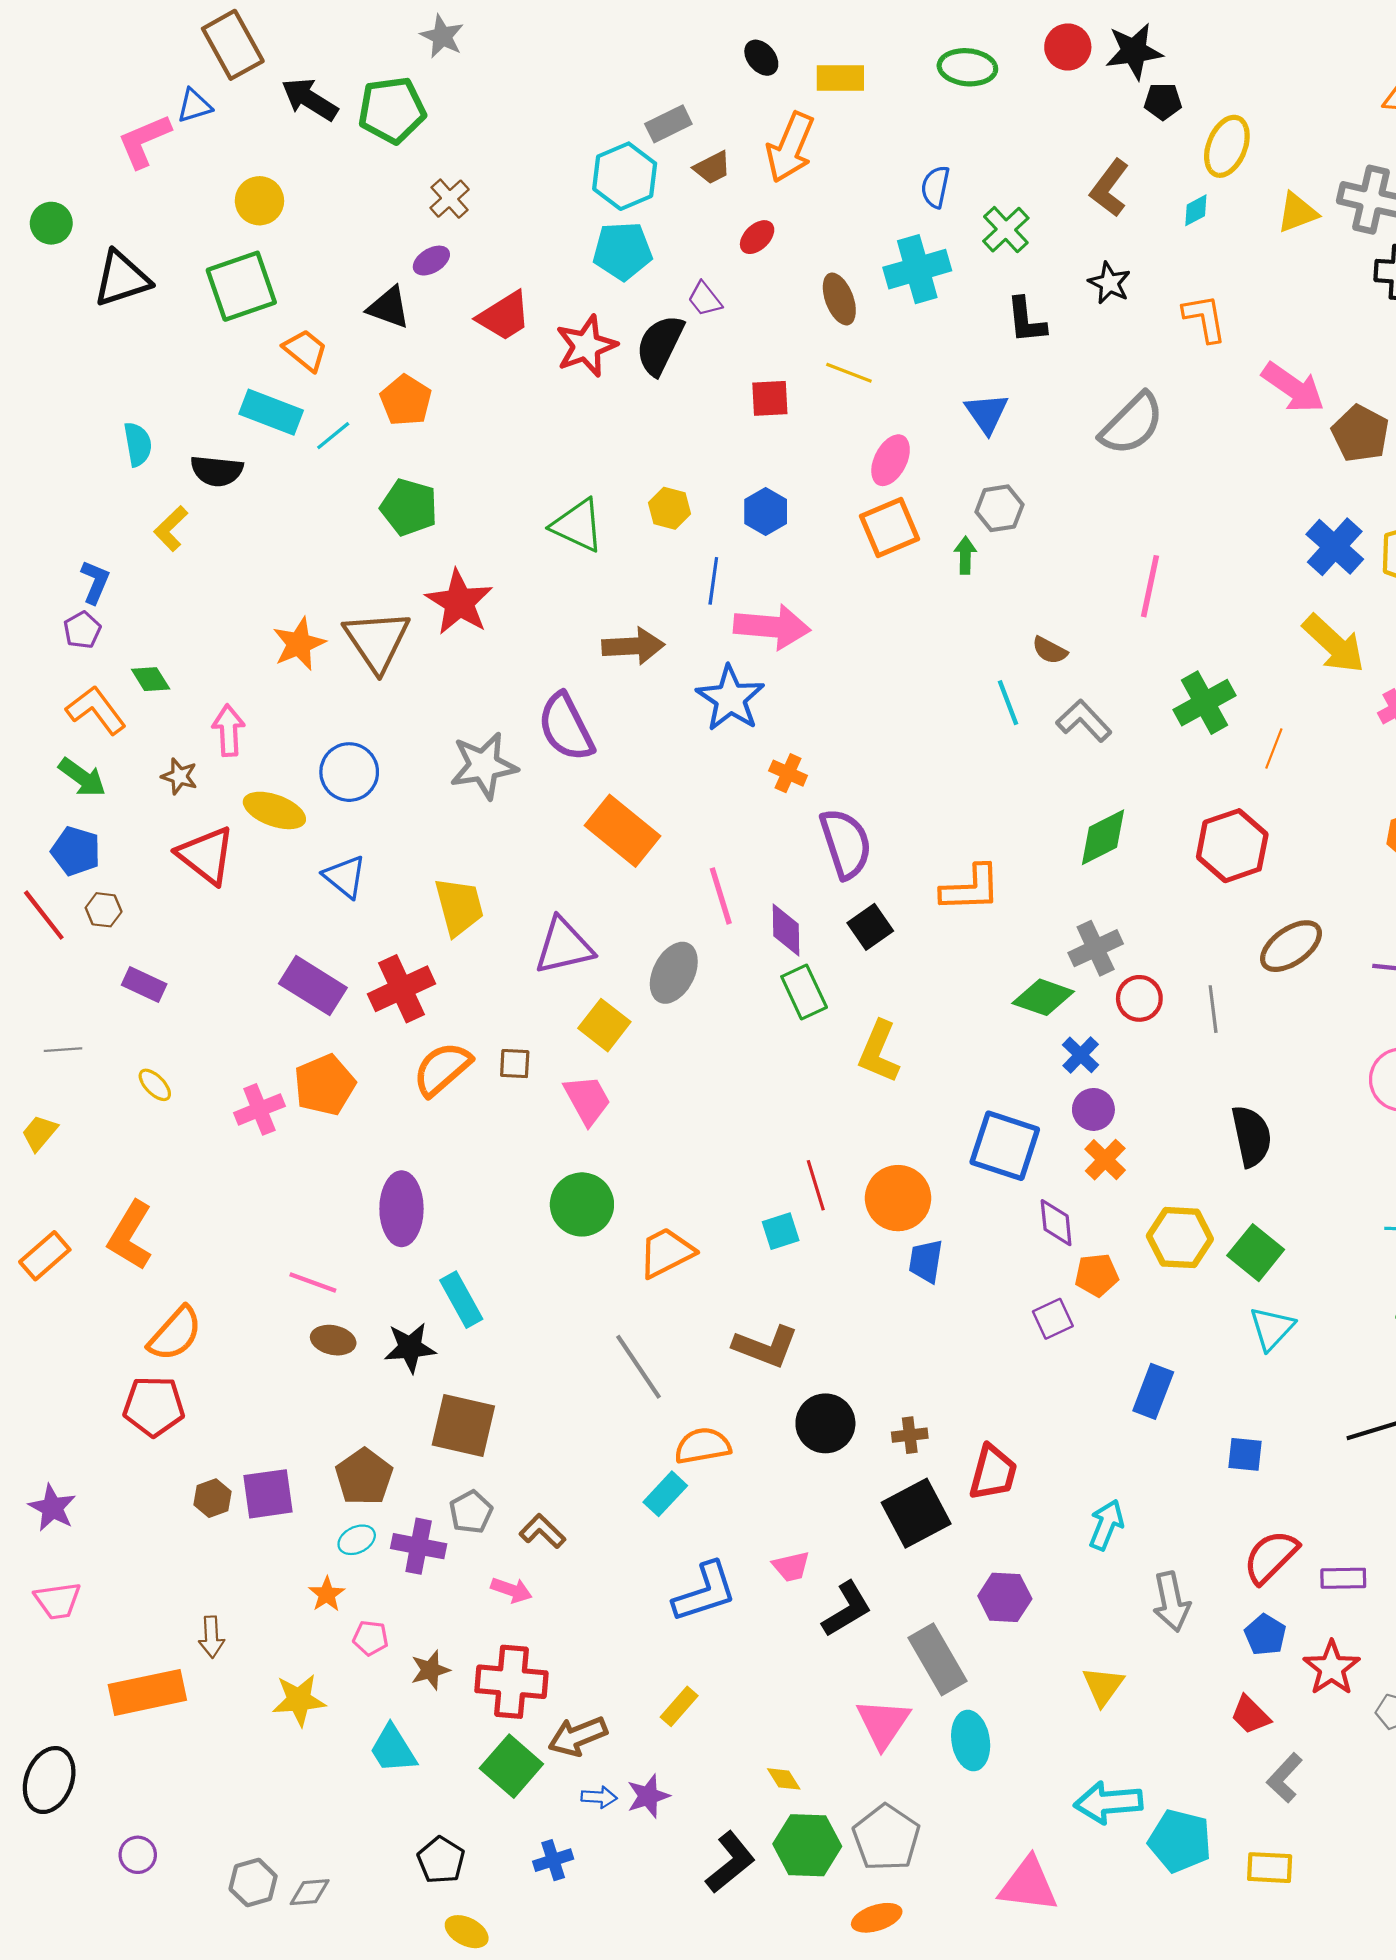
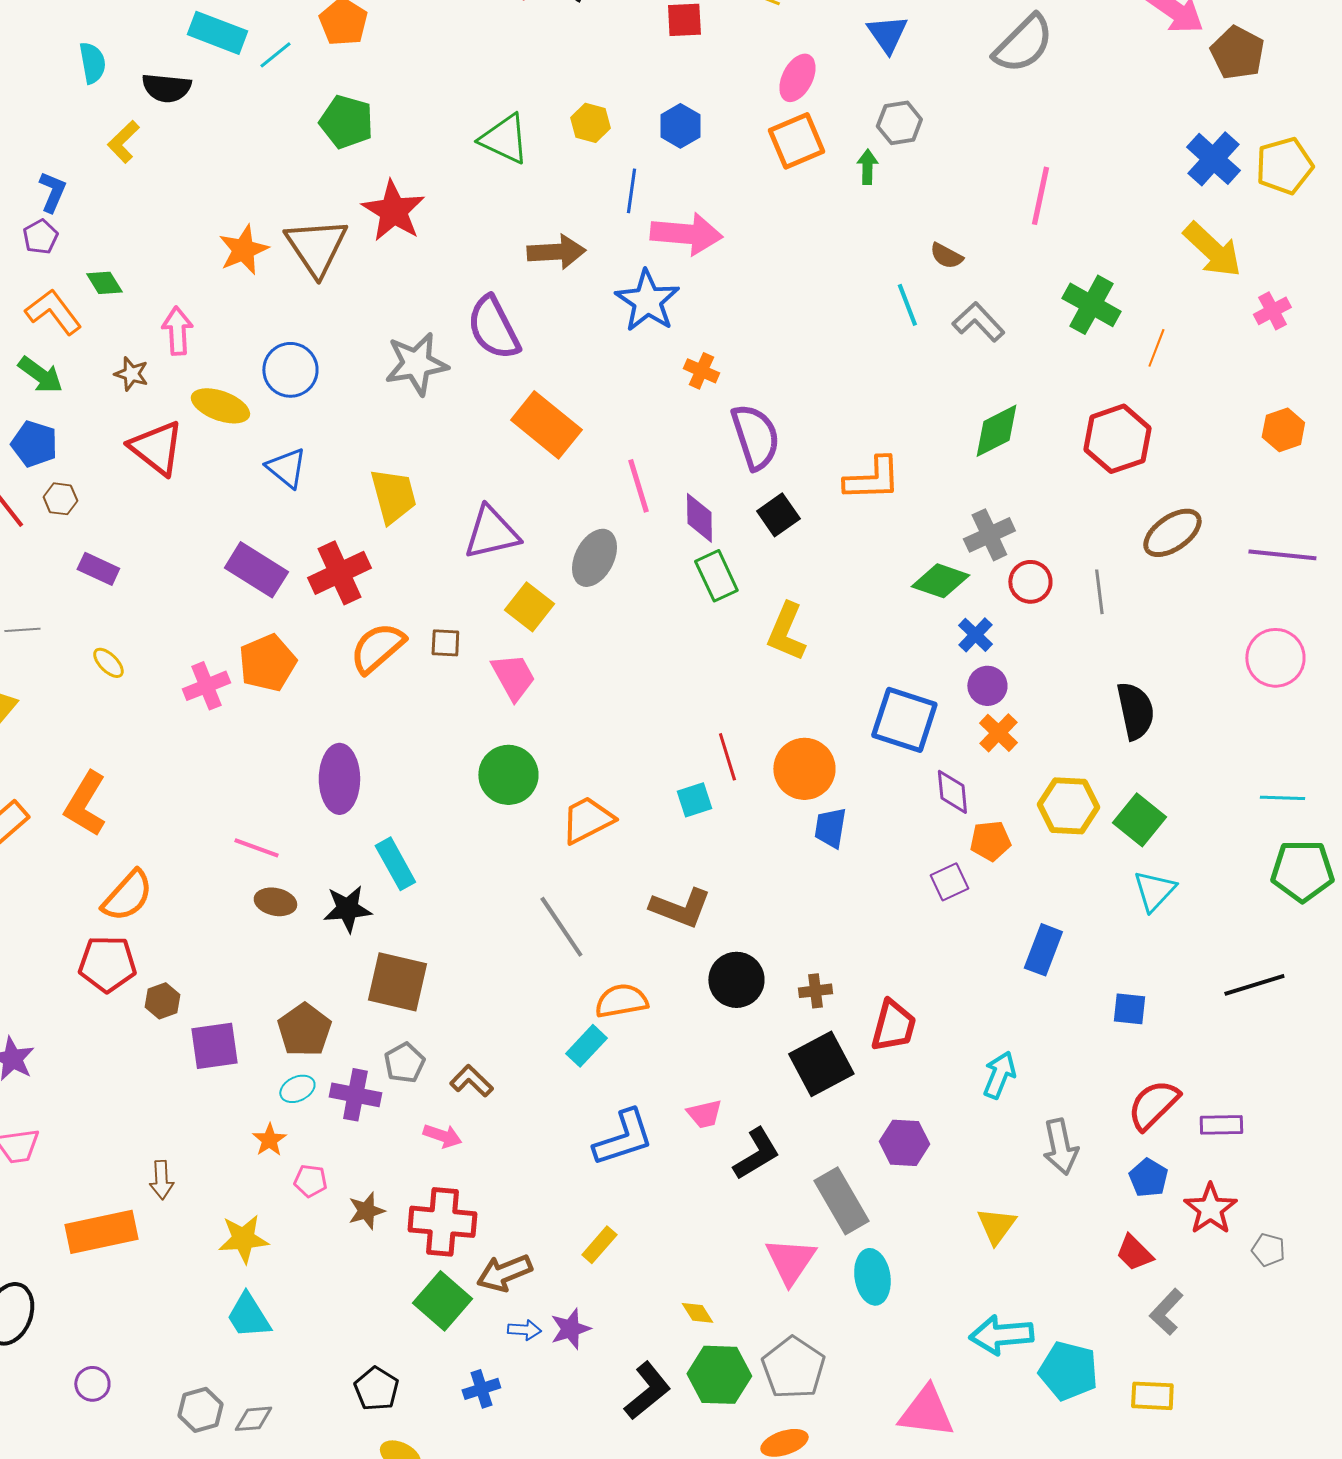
green cross: (1204, 703) -> (1091, 305), turned -32
brown hexagon: (212, 1498) -> (162, 1001), moved
cyan trapezoid: (393, 1749) -> (248, 1316), moved

